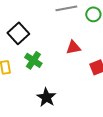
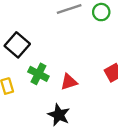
red triangle: (73, 47) -> (69, 82), moved

